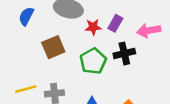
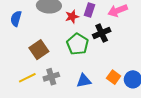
brown square: (53, 47) -> (39, 50), moved

